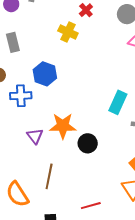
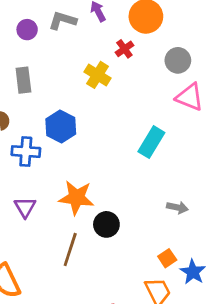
cyan rectangle: (118, 102) -> (151, 142), moved
purple triangle: (35, 136) -> (25, 207), moved
brown line: (49, 176) -> (70, 249), moved

